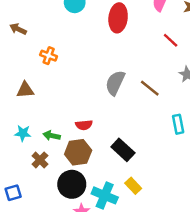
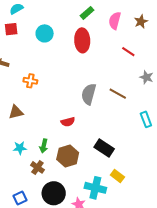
red semicircle: (84, 125) -> (68, 122), moved
green arrow: (52, 136) -> (44, 146), turned -80
black circle: (72, 184) -> (54, 193), moved

